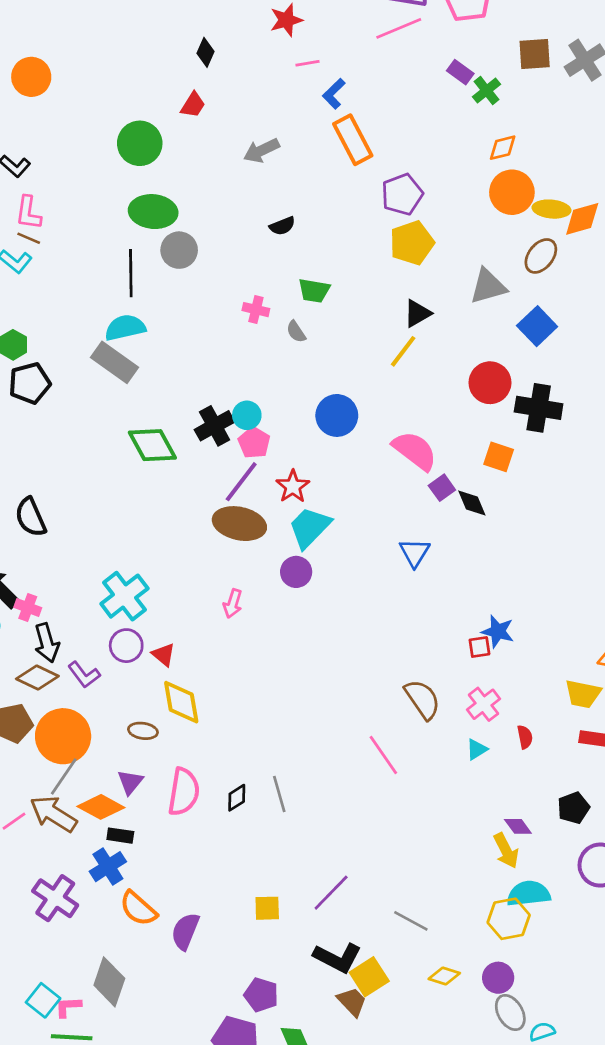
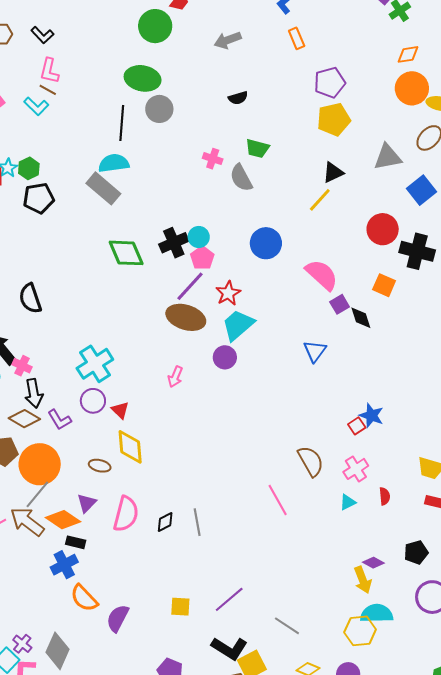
orange rectangle: (353, 140) -> (297, 38), size x0.6
green circle: (140, 143) -> (155, 26), moved
gray semicircle: (296, 332) -> (241, 178), size x1.6
red square: (479, 647) -> (357, 426), turned -30
purple diamond: (518, 826) -> (373, 563), turned -30
purple cross: (55, 898) -> (22, 644), moved, size x0.6

